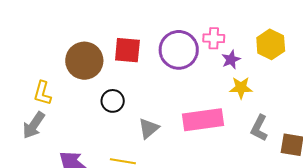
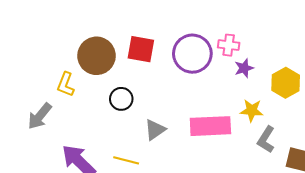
yellow hexagon: (271, 44) -> (286, 83), moved
yellow star: (241, 88) -> (252, 110), moved
yellow L-shape: (42, 93) -> (66, 84), moved

